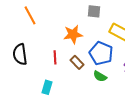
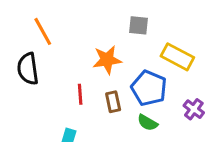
black semicircle: (20, 54) -> (28, 69), moved
brown rectangle: (77, 62) -> (113, 102), turned 32

